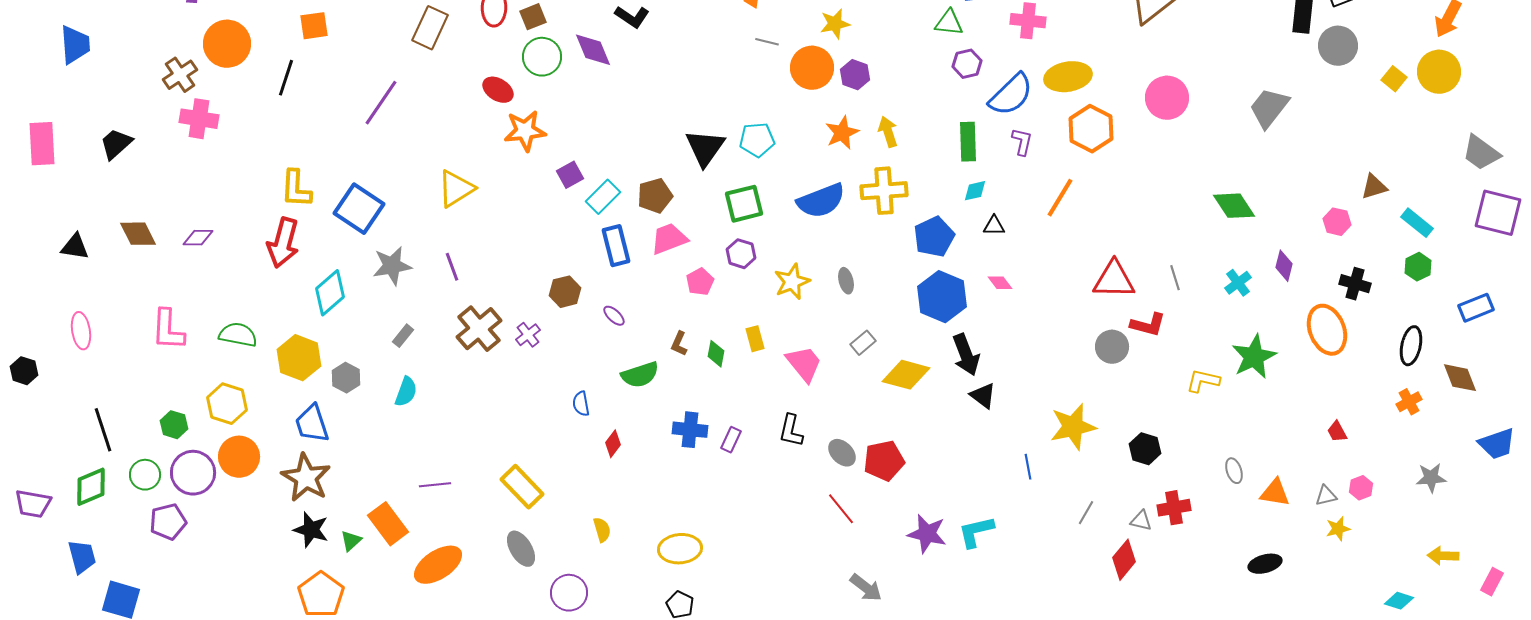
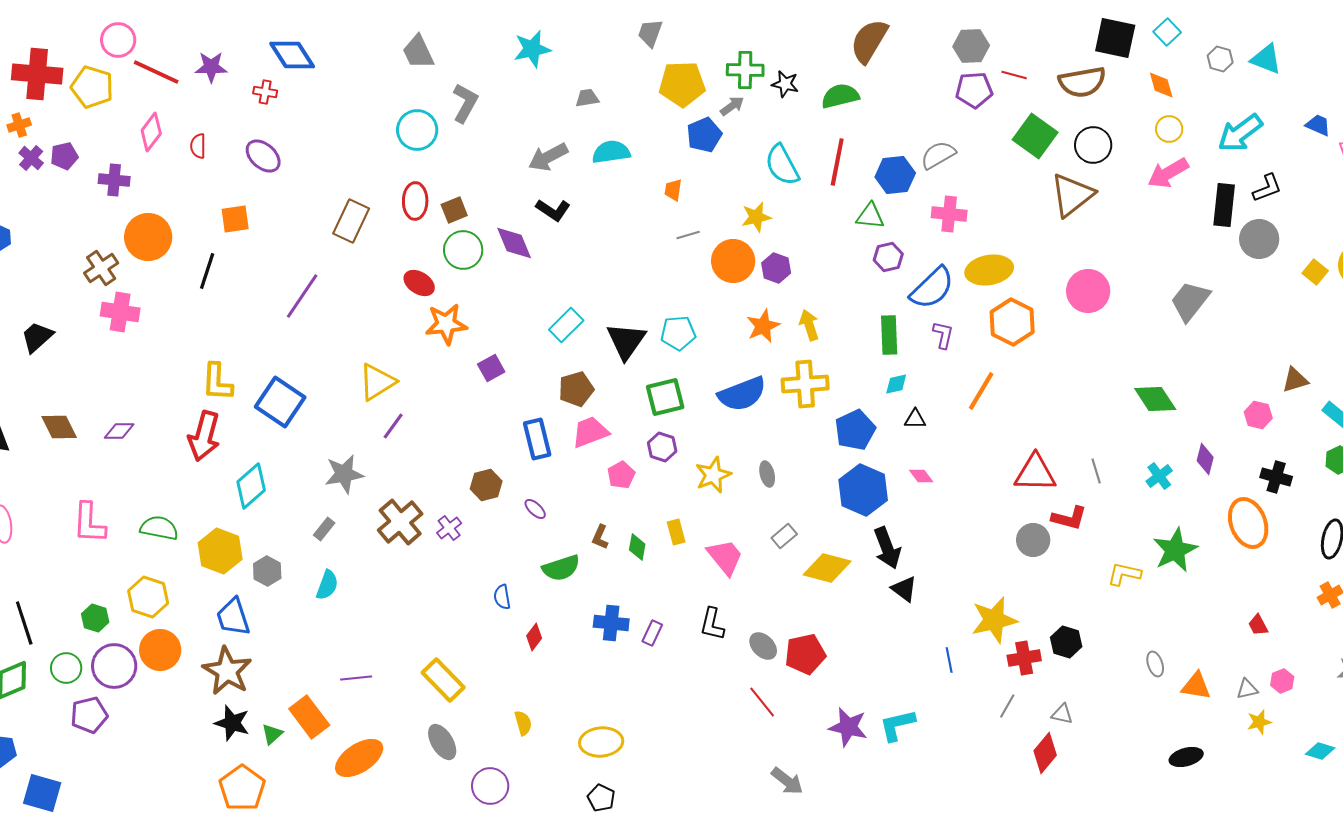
gray line: (767, 42) -> (688, 235), turned -30
cyan rectangle: (603, 197) -> (566, 325), moved
gray star: (392, 266) -> (344, 474), moved
purple line: (452, 267) -> (393, 426), moved, turned 56
red cross: (1174, 508) -> (1024, 658), moved
cyan diamond: (1399, 601) -> (1320, 751), moved

